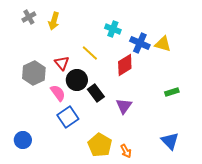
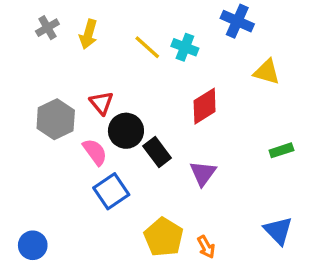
blue cross: (140, 43) -> (237, 21), moved
yellow line: (90, 53) -> (147, 47), moved
blue circle: (23, 140) -> (33, 245), moved

